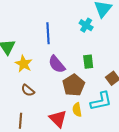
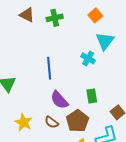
yellow star: (24, 64) -> (24, 122), moved
brown semicircle: (28, 90) -> (52, 122), moved

